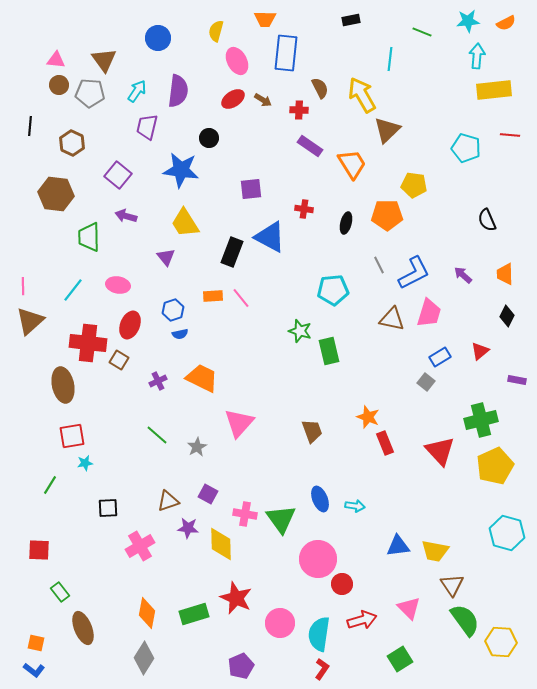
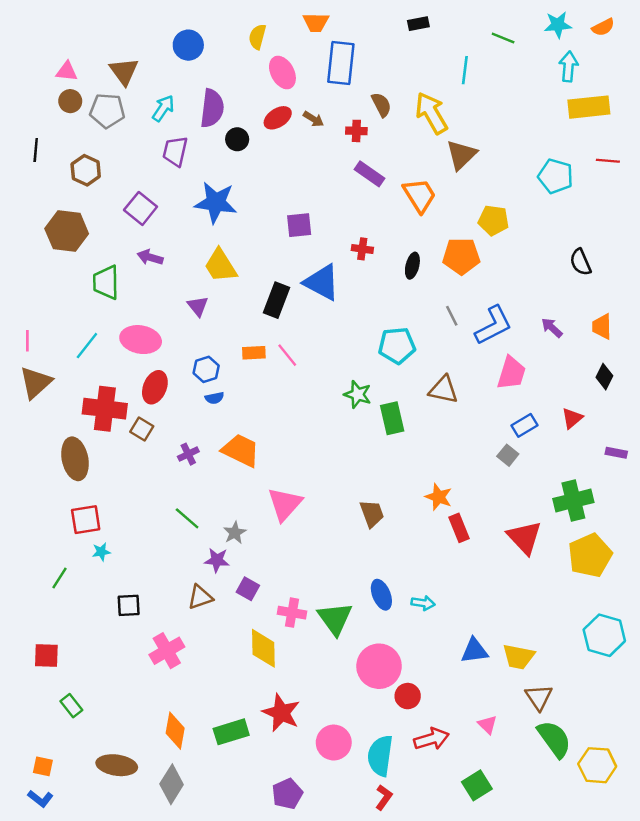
black circle: (209, 138) -> (237, 139), moved
pink ellipse: (118, 285) -> (141, 340), size x1.4
brown triangle: (392, 319) -> (443, 390), moved
purple star: (188, 528) -> (217, 560), moved
pink triangle: (409, 608) -> (488, 725), size x0.7
brown ellipse: (83, 628) -> (117, 765), moved, turned -60

